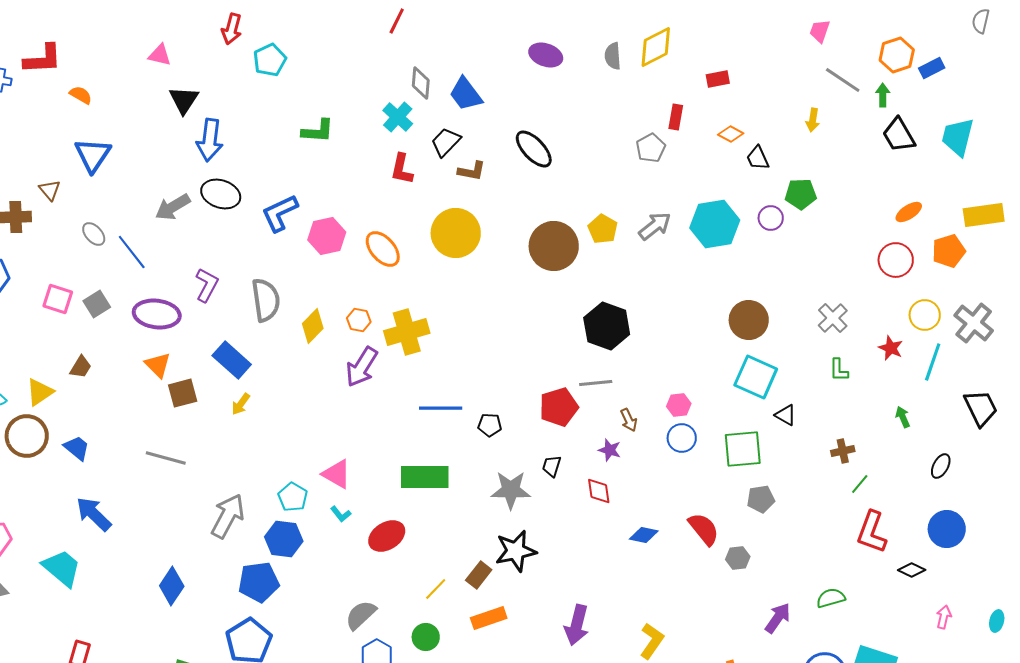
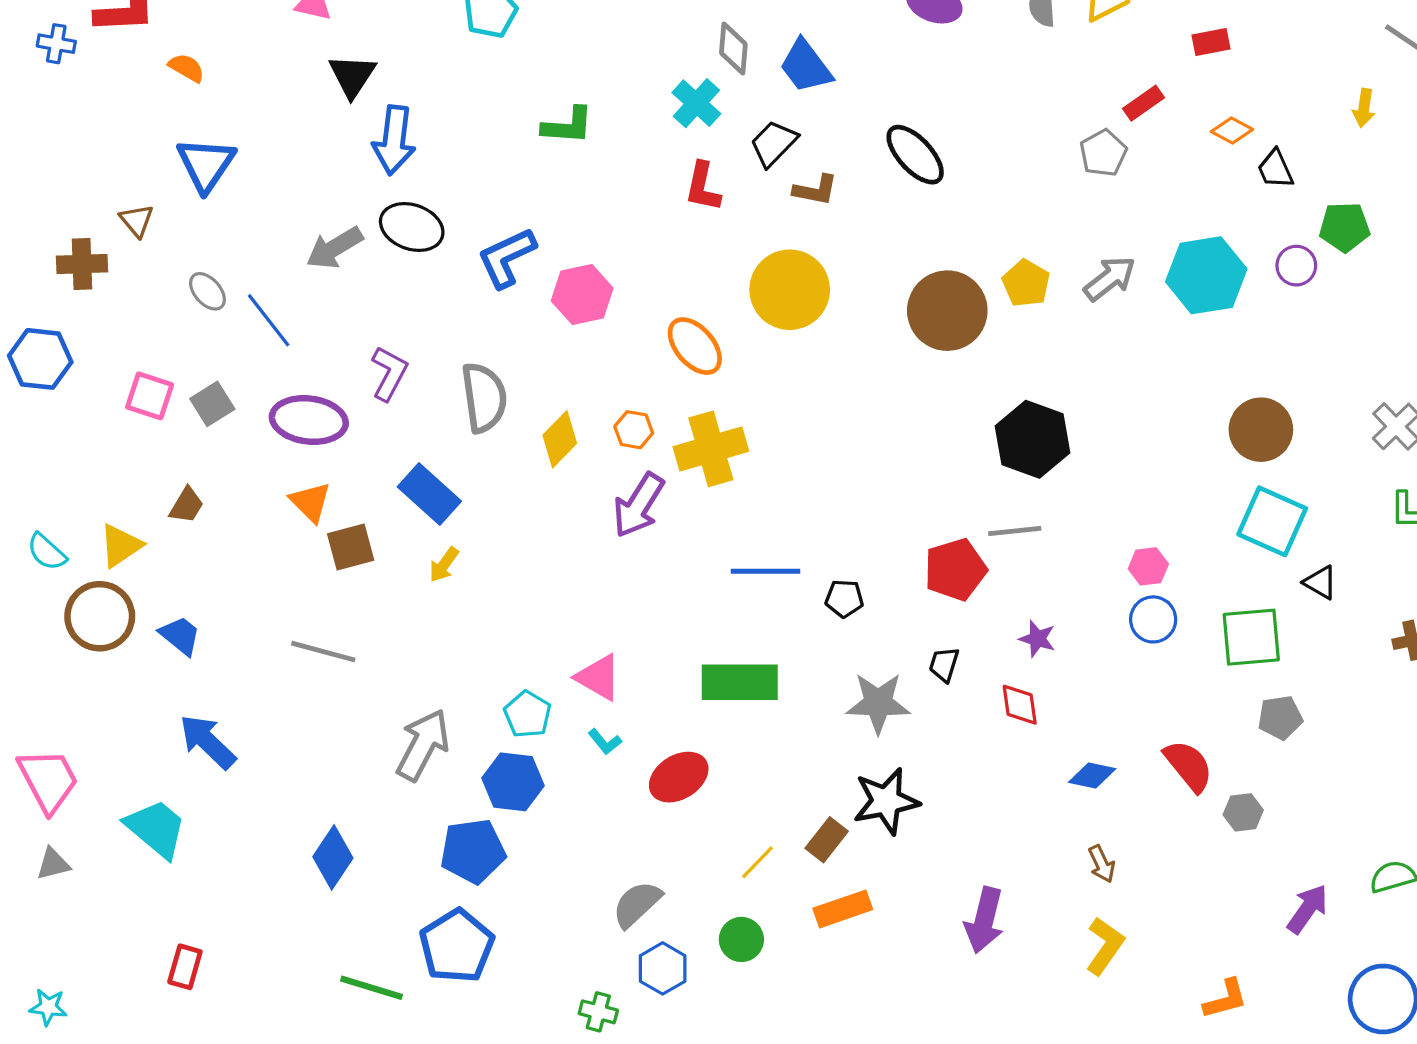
red rectangle: (676, 117) -> (1143, 103), turned 45
orange ellipse: (383, 249) -> (695, 346), moved
brown arrow: (629, 420) -> (1102, 864), moved

